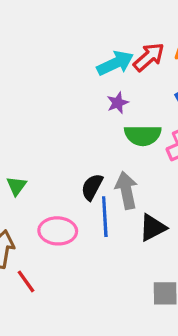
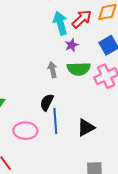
cyan arrow: (115, 63) -> (60, 23), turned -80
purple star: (118, 103) -> (72, 45), moved
gray arrow: (126, 190) -> (52, 70), moved, size x0.7

